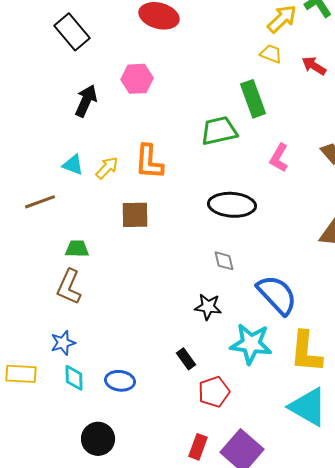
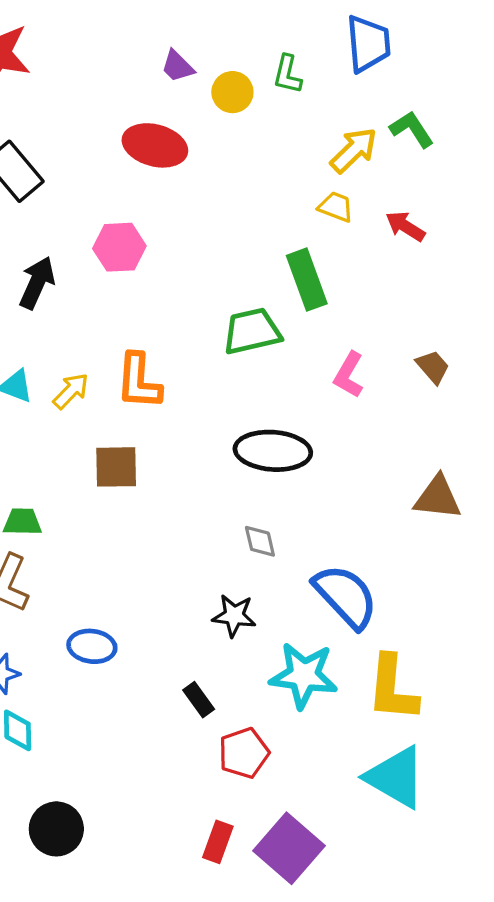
blue ellipse: (120, 381) -> (92, 646), moved

